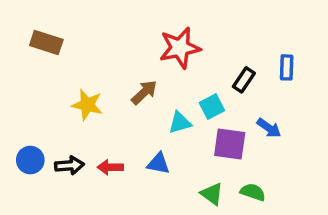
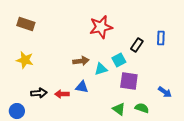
brown arrow: (144, 92) -> (81, 61), moved, turned 35
yellow star: (87, 105) -> (25, 60), moved
blue arrow: (269, 128) -> (165, 92), moved
blue circle: (30, 160) -> (17, 111), moved
blue triangle: (158, 164) -> (82, 87), moved

